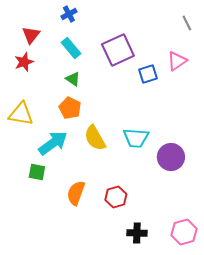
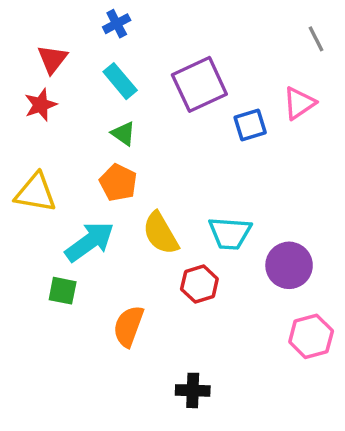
red hexagon: (116, 197) -> (199, 284), moved
pink hexagon: (184, 232) -> (311, 336), moved
black cross: (137, 233) -> (193, 390), moved

